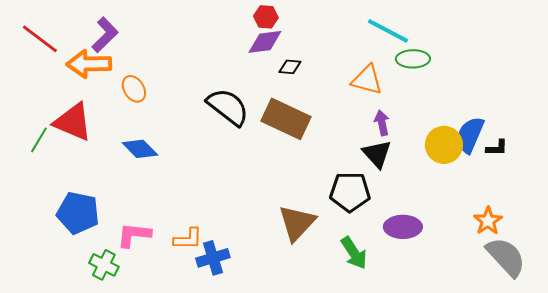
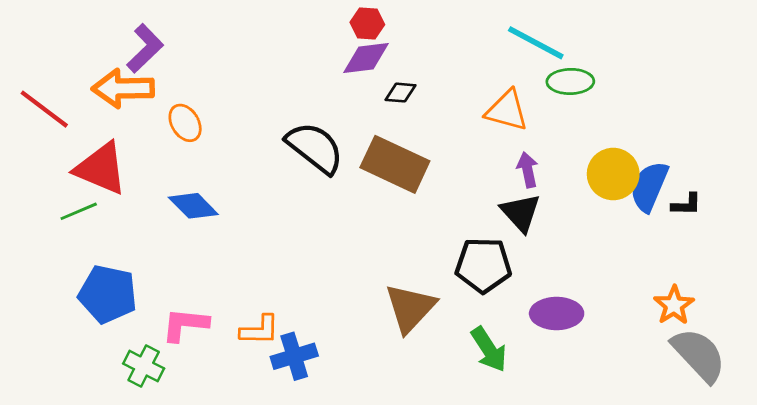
red line: (40, 39) -> (44, 109), moved
green line: (39, 140) -> (79, 211), moved, turned 36
yellow circle: (444, 145) -> (613, 174), moved

